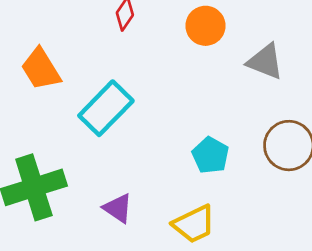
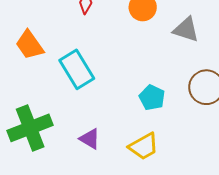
cyan rectangle: (106, 108) -> (77, 69), turned -72

